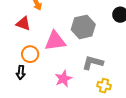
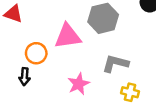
red triangle: (23, 24) -> (13, 14), moved

